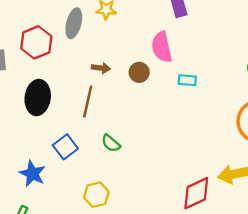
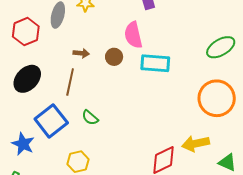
cyan rectangle: (187, 80) -> (155, 63), size x1.8
black ellipse: (38, 97) -> (27, 79), turned 36
blue square: (65, 147) -> (51, 121), size x1.5

